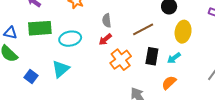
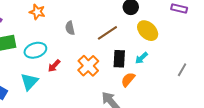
yellow ellipse: (183, 32) -> (148, 31), turned -50
red arrow: (105, 39) -> (54, 66), moved
orange semicircle: (169, 83) -> (128, 80), moved

